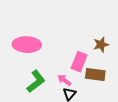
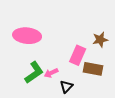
pink arrow: (64, 80) -> (51, 73), moved, turned -64

